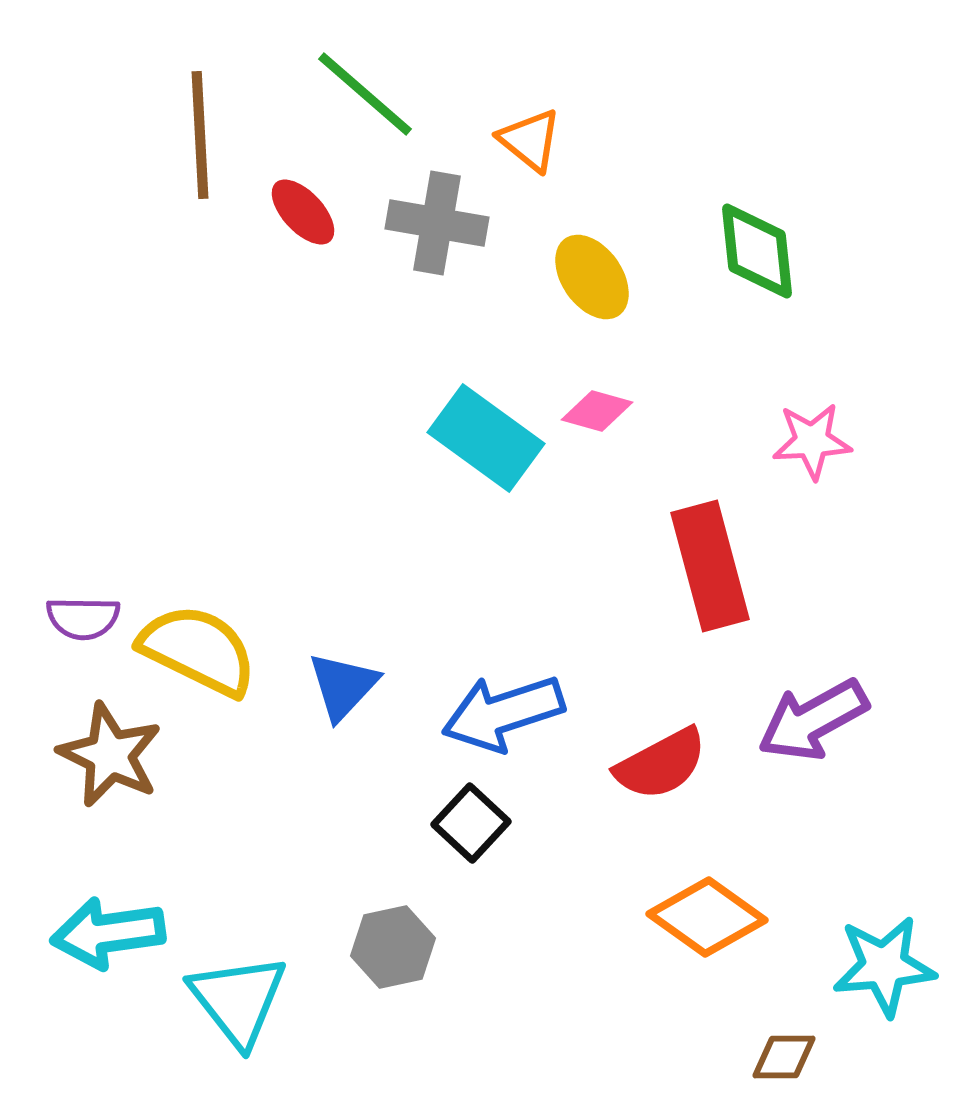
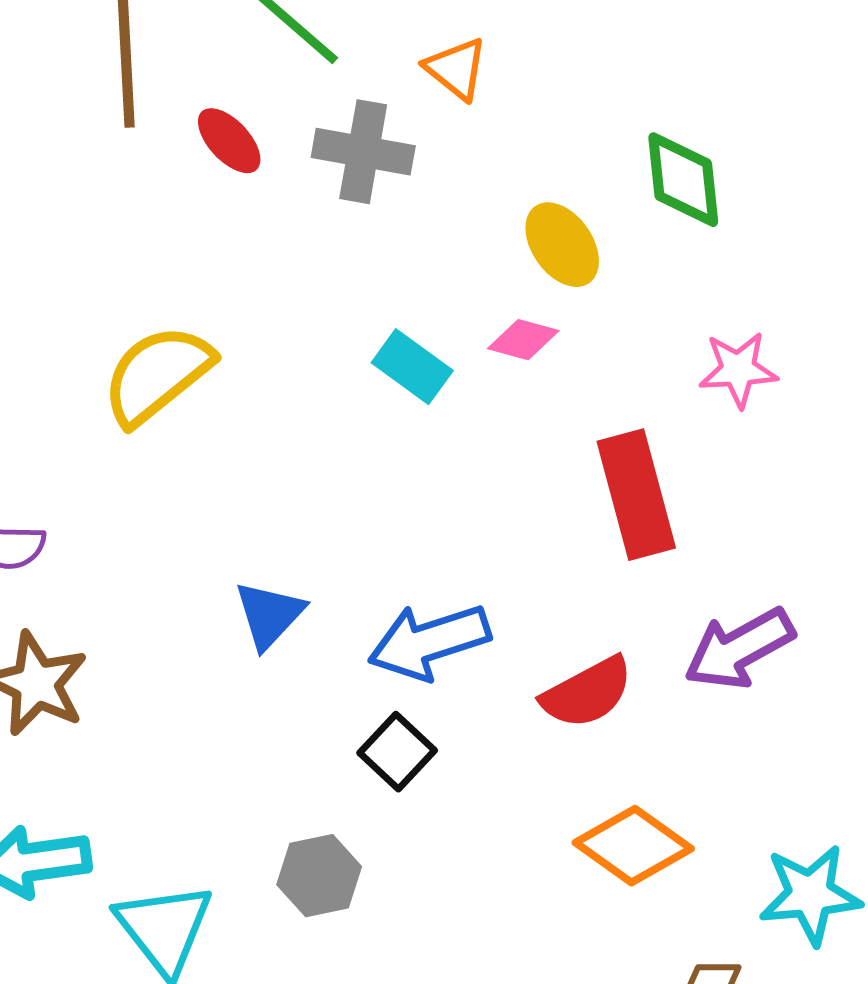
yellow ellipse: (592, 277) -> (562, 245), moved
cyan rectangle: (486, 438) -> (412, 367), size x0.7
yellow semicircle: (198, 650) -> (157, 375), moved, turned -65

